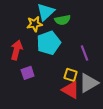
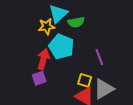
cyan pentagon: (49, 43) -> (61, 47), turned -30
red arrow: (17, 50) -> (43, 59), moved

